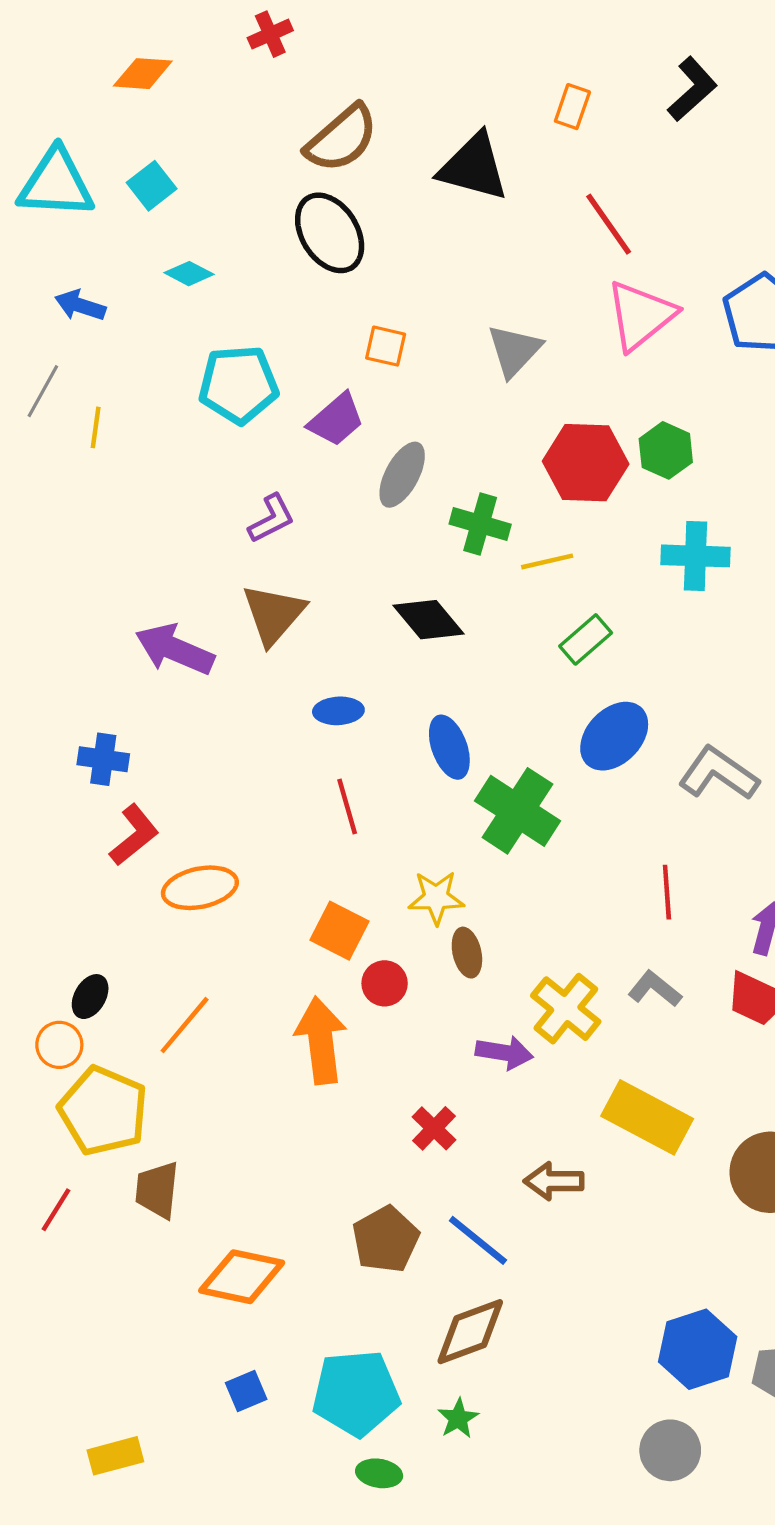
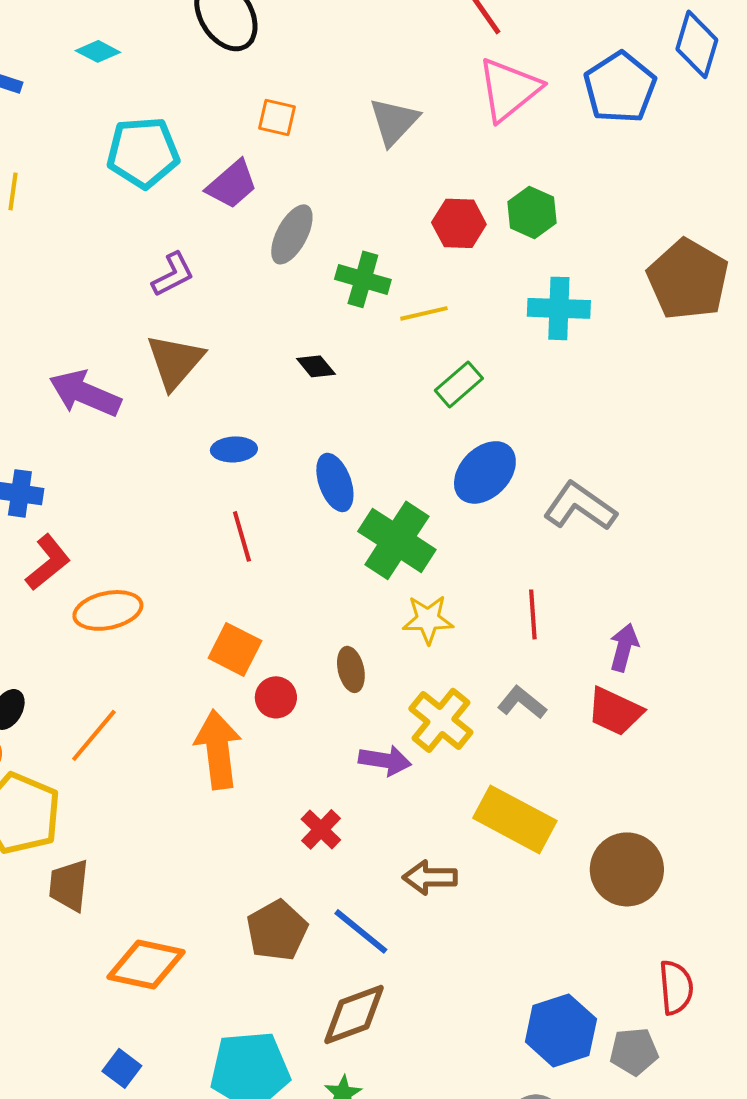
red hexagon: (586, 463) -> (459, 223), size x0.7
black diamond: (428, 620) -> (316, 366), size x0.6
yellow star: (436, 898) -> (428, 619), moved
blue square: (246, 1391) -> (122, 1068), moved, turned -30

